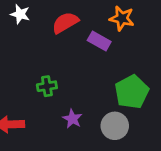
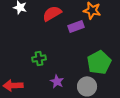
purple rectangle: (99, 41) -> (76, 26), turned -49

